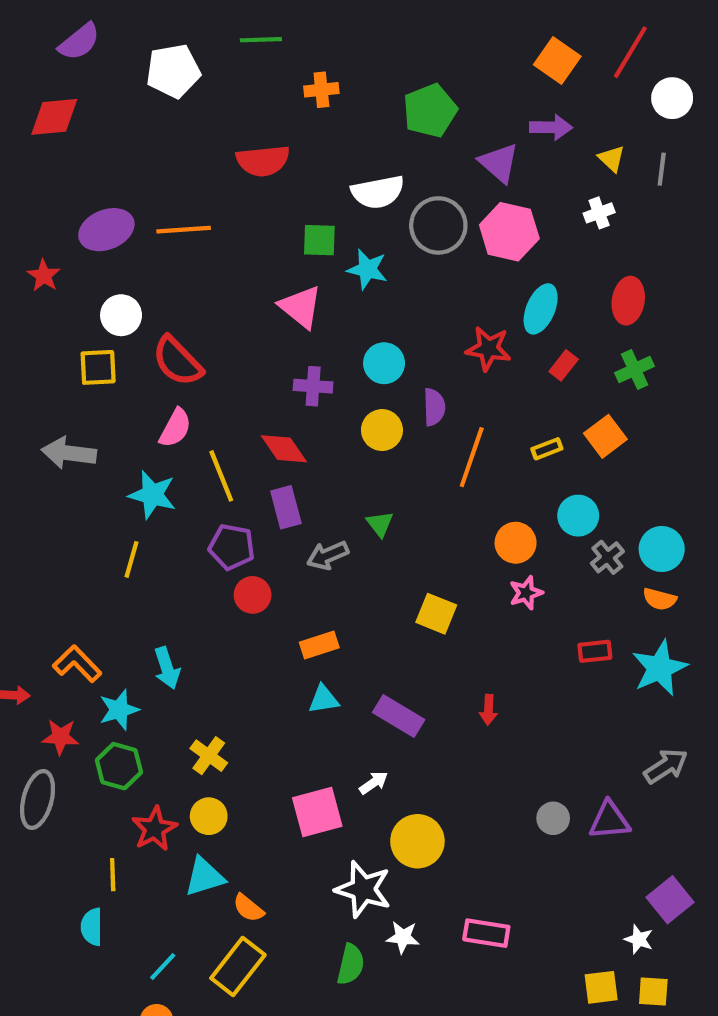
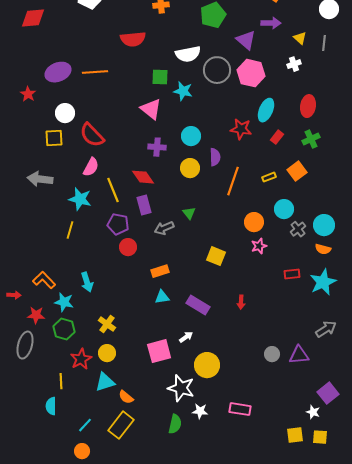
cyan star: (119, 710) -> (64, 302), turned 30

